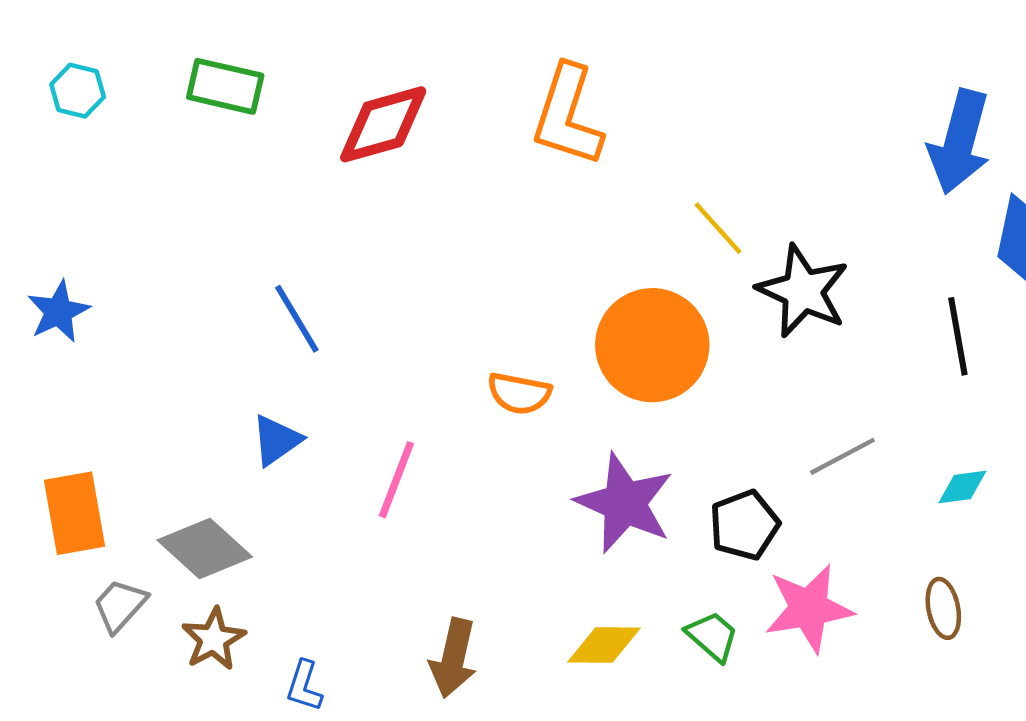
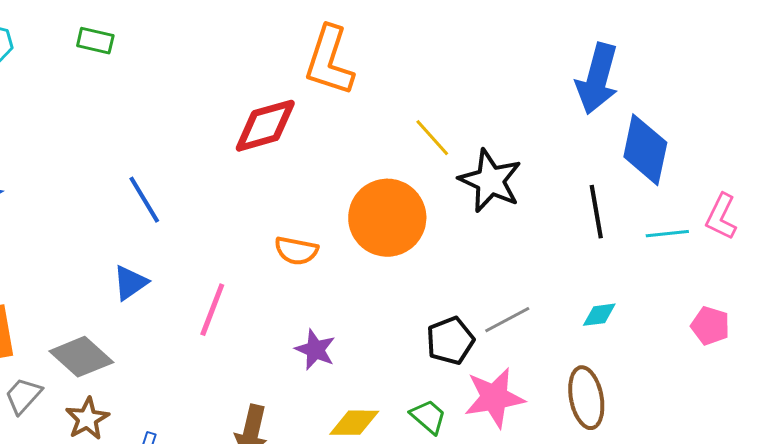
green rectangle: (225, 86) -> (95, 41), size x0.7
red diamond: (383, 124) -> (265, 126), moved
gray line: (842, 456) -> (507, 320), moved
purple star: (624, 503) -> (315, 350), moved, size x0.6
brown ellipse: (943, 608) -> (586, 398), size x1.5

